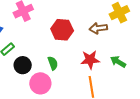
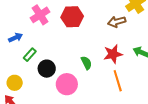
red hexagon: (62, 30) -> (72, 17), moved
green semicircle: (53, 63) -> (86, 63), moved

